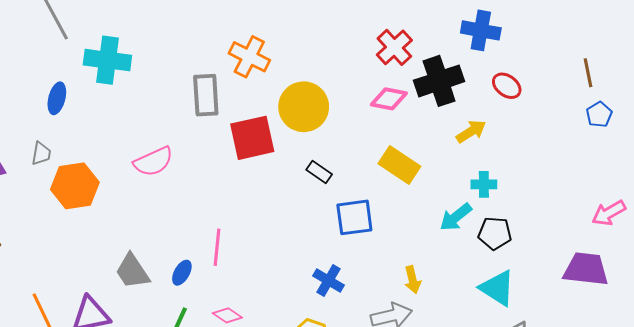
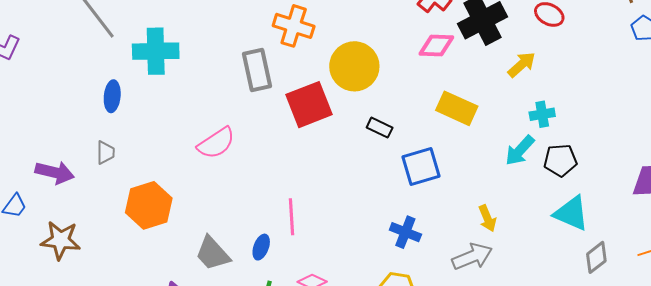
orange hexagon: (75, 186) -> (149, 205), moved

